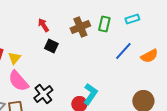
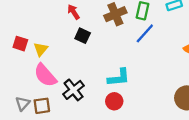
blue line: (123, 51) -> (145, 33), moved
cyan L-shape: (90, 94) -> (119, 78), moved, turned 50

